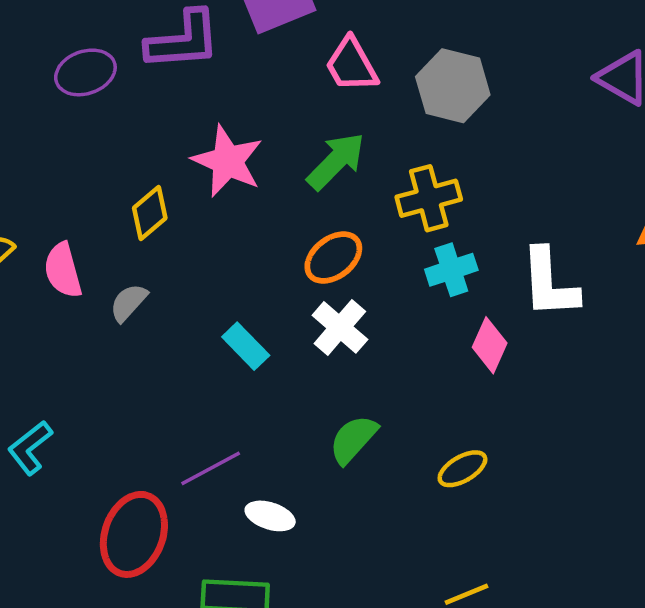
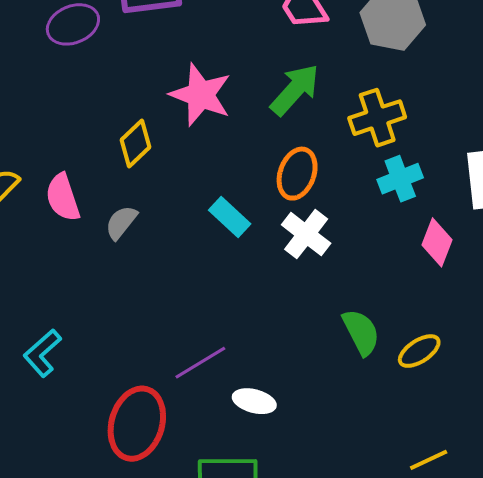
orange ellipse: (333, 258) -> (297, 174), turned -30
cyan rectangle: (246, 346) -> (230, 217), moved
green semicircle: (353, 439) -> (361, 332), moved, turned 114

